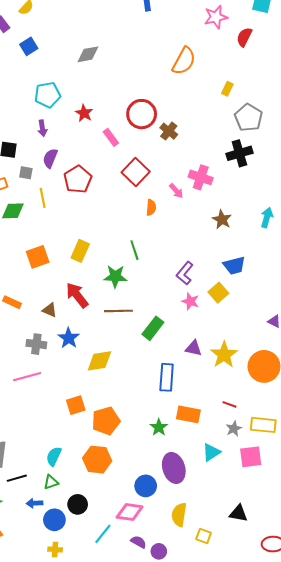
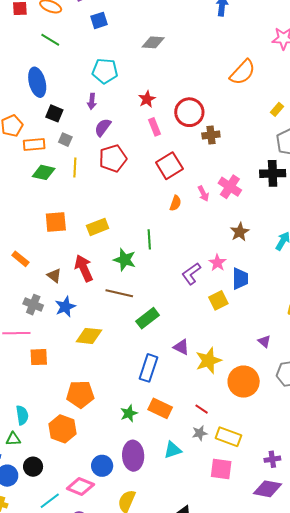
red star: (84, 113) -> (147, 99), moved
brown cross: (169, 131) -> (211, 135), turned 30
purple semicircle: (50, 158) -> (103, 127), moved
yellow rectangle: (80, 251) -> (98, 227), turned 30
blue trapezoid: (234, 266) -> (240, 279), turned -90
pink star: (190, 301) -> (217, 263), moved
orange square: (76, 405) -> (39, 357), moved
cyan semicircle: (54, 456) -> (22, 415), turned 132
pink square: (251, 457) -> (221, 469), moved

